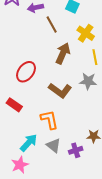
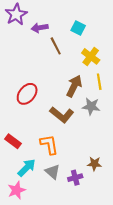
brown arrow: (63, 53) -> (74, 86), moved
red rectangle: (14, 105) -> (13, 141), moved

